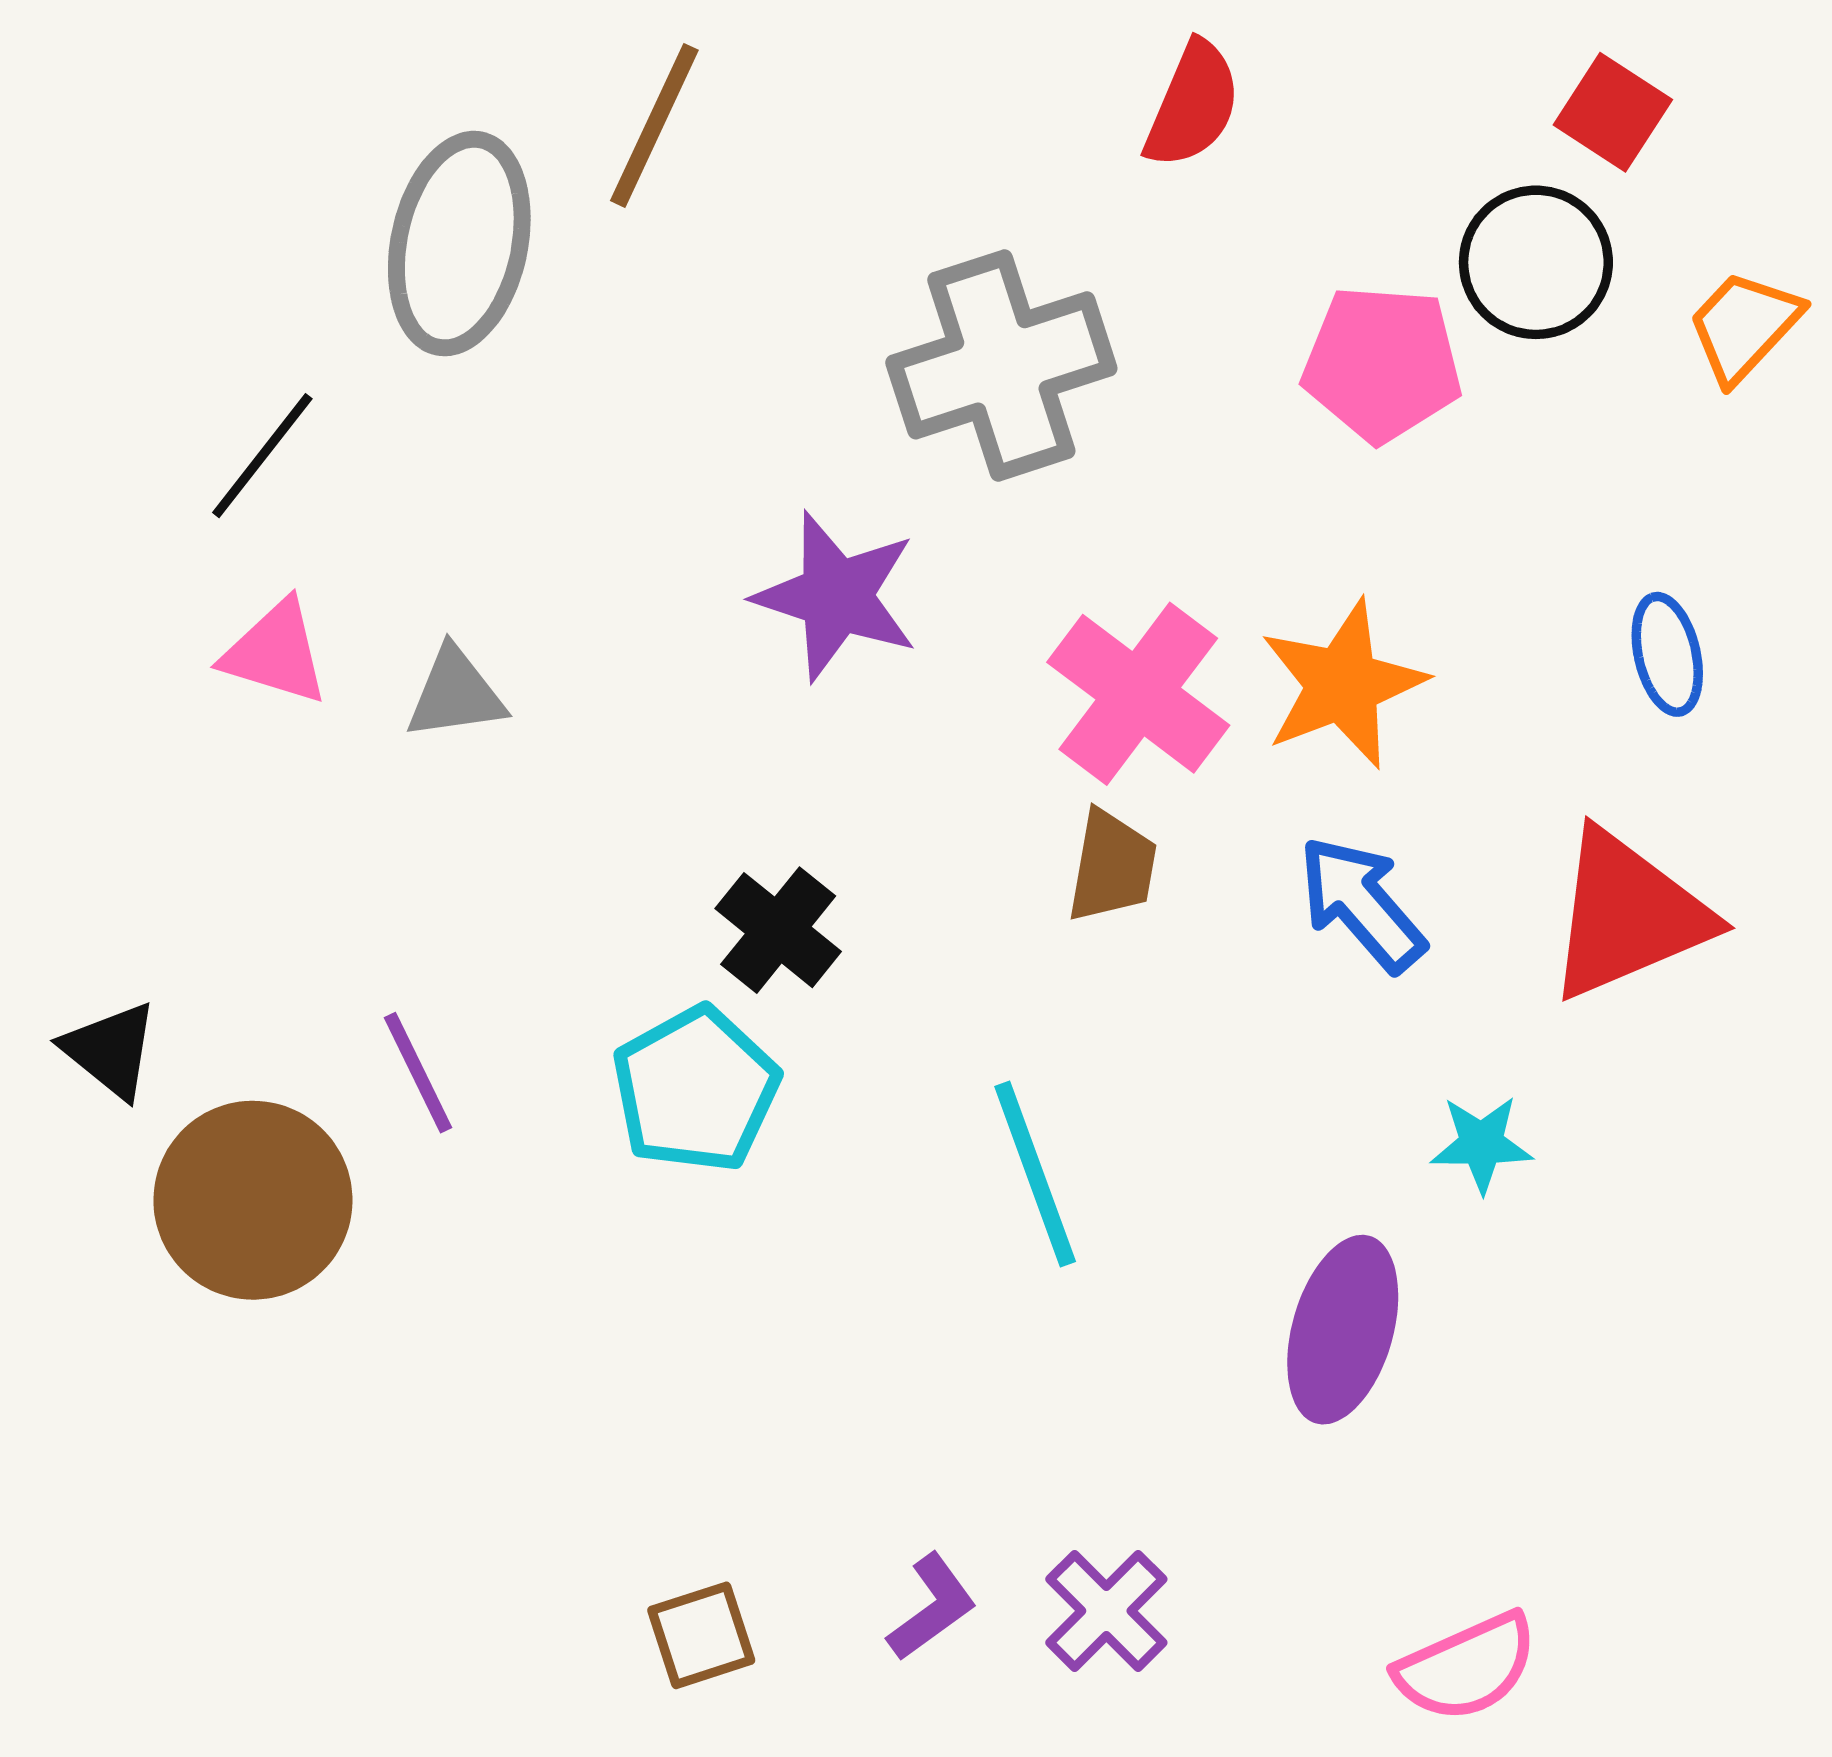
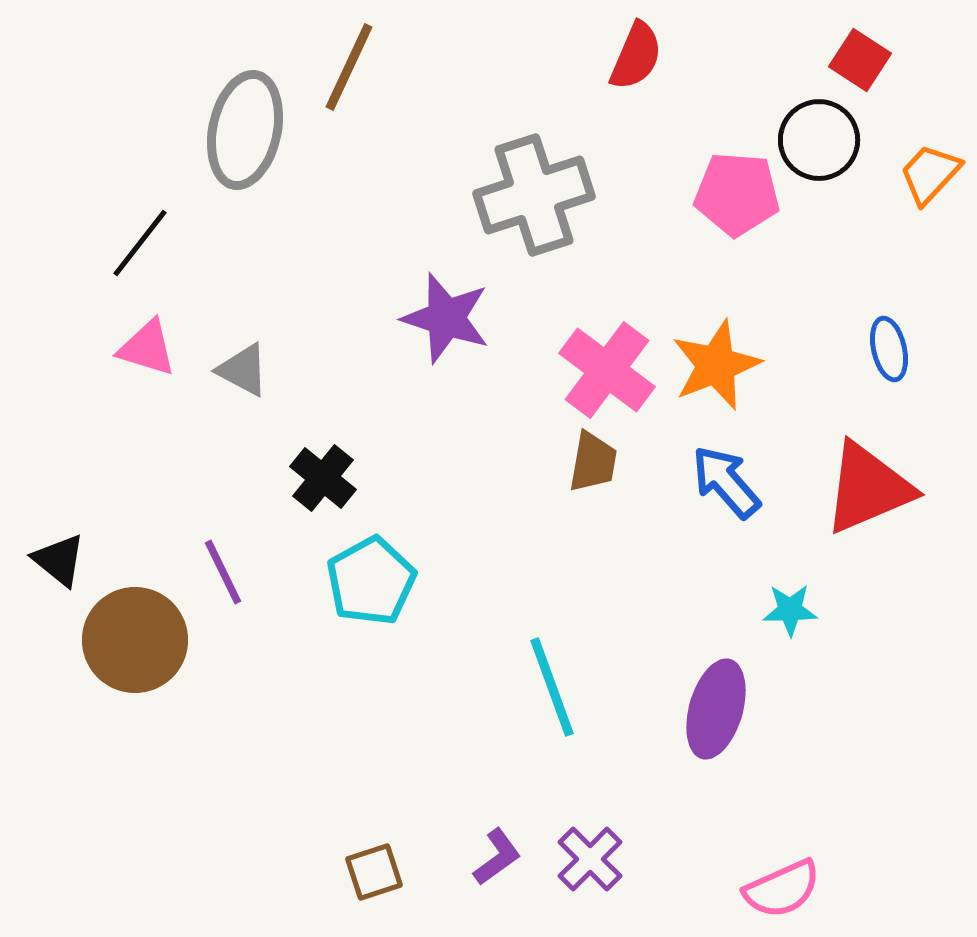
gray triangle: (456, 694) -> (243, 370), turned 36
black cross: (778, 930) -> (323, 478), moved
cyan line: (1035, 1174) -> (552, 687), moved

